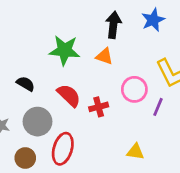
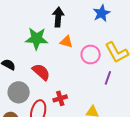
black arrow: (113, 25) -> (58, 17), moved
pink circle: (134, 89) -> (91, 55), moved
red cross: (99, 107) -> (60, 98), moved

